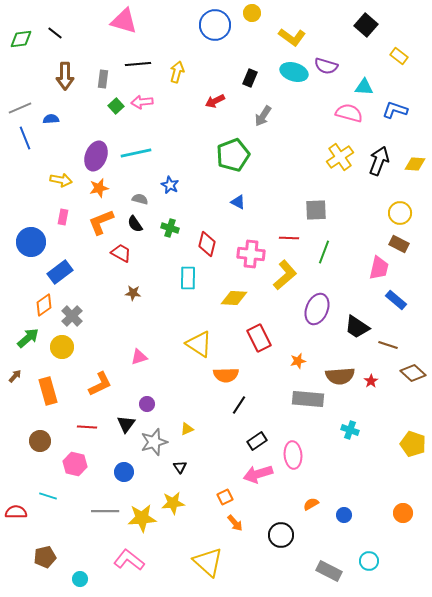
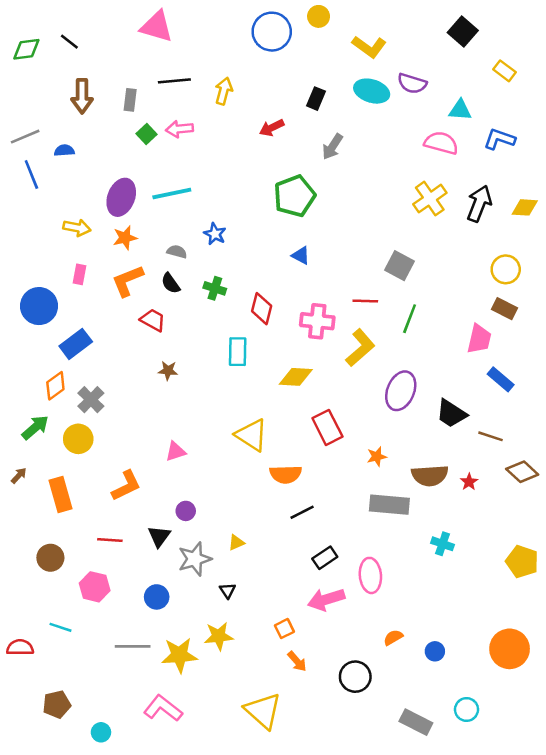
gray square: (316, 210) -> (399, 266), turned 30
black line: (239, 405) -> (302, 512), turned 30
orange circle: (403, 513) -> (510, 649), size x1.6

